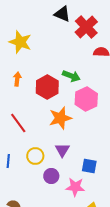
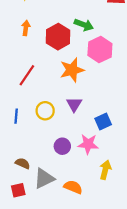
red line: (18, 123) -> (27, 75), turned 70
blue square: (89, 166) -> (103, 121), turned -35
purple circle: (51, 176) -> (62, 146), moved

